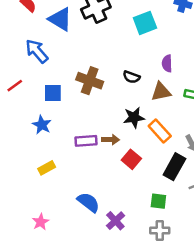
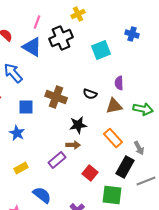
black star: (134, 118) -> (78, 125), moved
purple rectangle: (86, 141) -> (57, 160), moved, turned -36
red square: (131, 159) -> (90, 173), moved
green square: (158, 201) -> (112, 195), size x1.5
blue semicircle: (88, 202) -> (42, 195), moved

